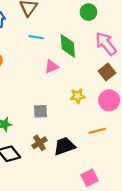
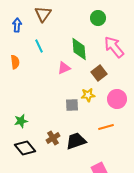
cyan line: (36, 37) -> (39, 46), moved, turned 56
brown square: (107, 72) -> (99, 73), moved
gray square: (41, 111) -> (72, 105), moved

